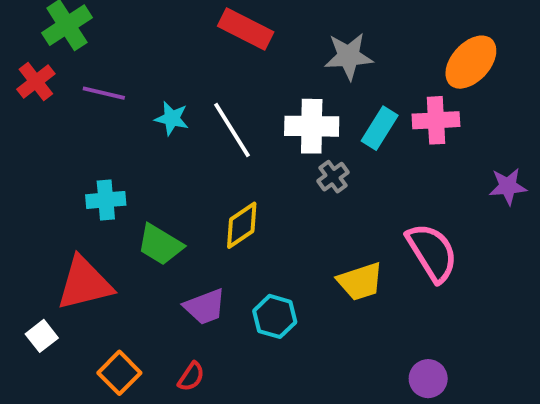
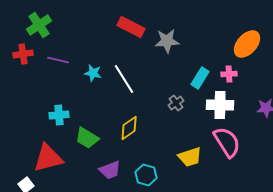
gray star: (349, 56) -> (167, 41), moved
red cross: (36, 81) -> (23, 54), turned 30
pink cross: (436, 120) -> (229, 74), size x0.7
white cross: (312, 126) -> (220, 105), moved

